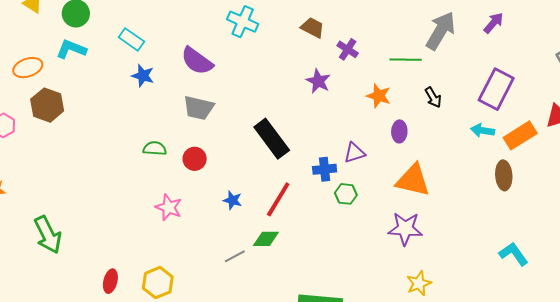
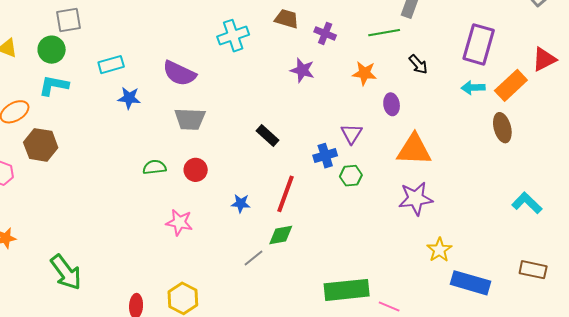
cyan cross: (243, 22) -> (233, 36), moved, turned -32
cyan rectangle: (131, 39) -> (111, 65), turned -40
black rectangle: (272, 139) -> (267, 135), size x0.6
purple triangle: (354, 153) -> (351, 134), turned -30

